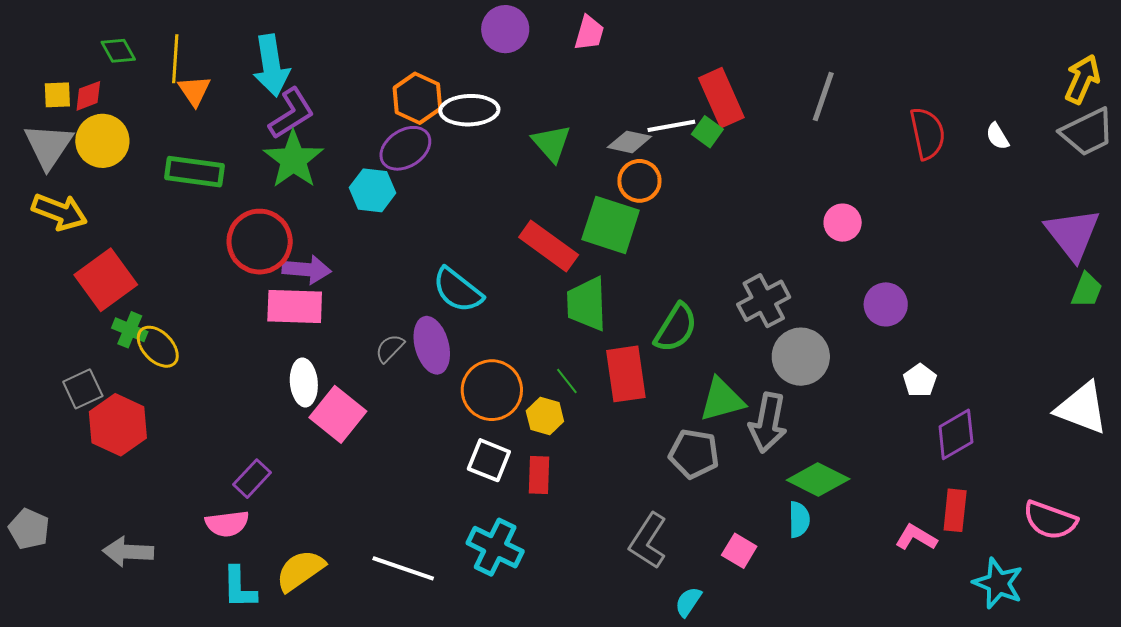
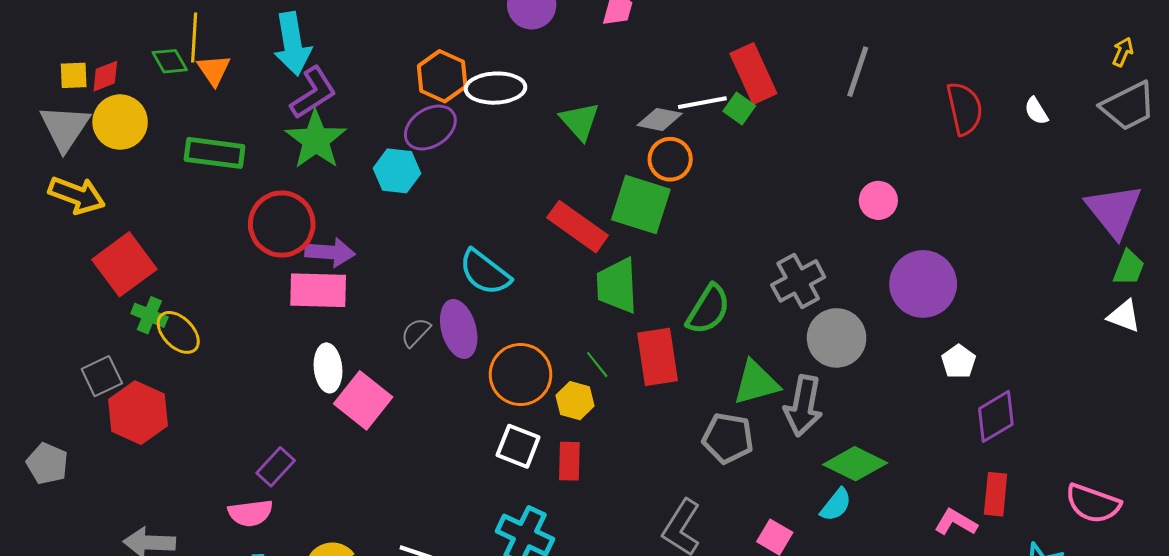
green diamond: (118, 51) -> (170, 61), moved
yellow arrow: (1082, 79) -> (1123, 52), size x0.6
purple circle: (886, 304) -> (923, 284), size x1.5
white triangle: (1082, 408) -> (1124, 316), moved, size x0.6
cyan semicircle: (799, 520) -> (836, 505), turned 39
gray pentagon: (29, 529) -> (47, 464), moved

